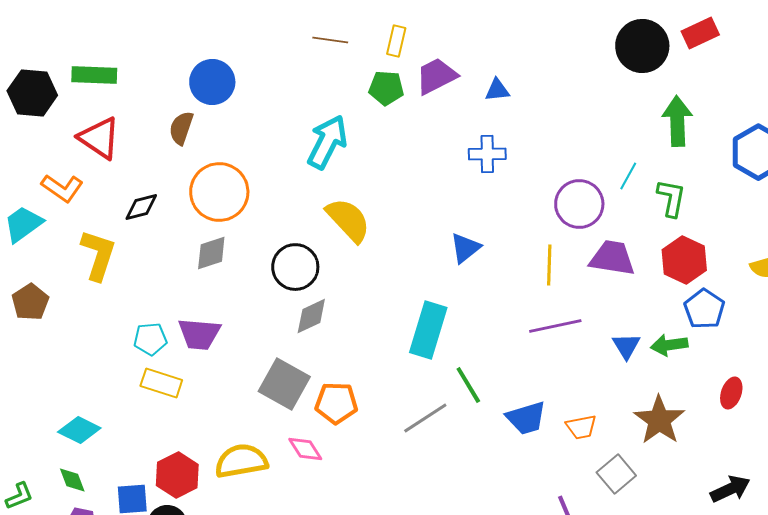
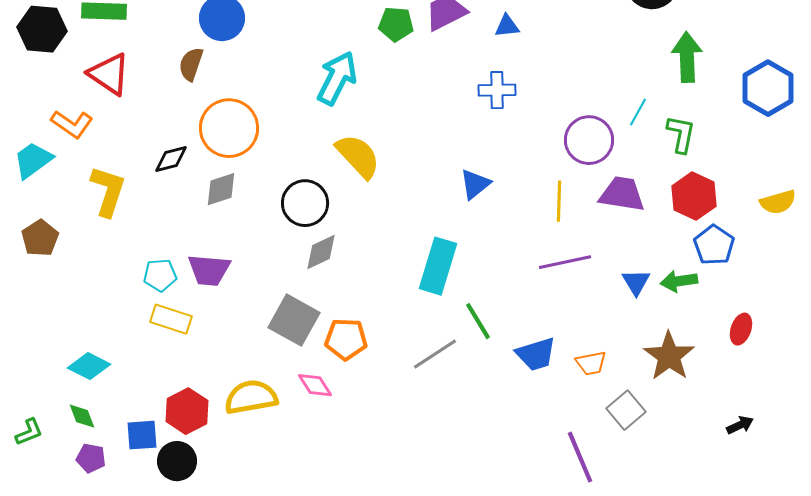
black diamond: (141, 207) -> (171, 159), moved
black arrow: (730, 489) -> (740, 425), size x0.7

